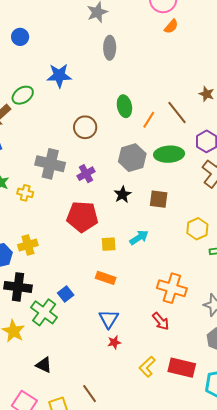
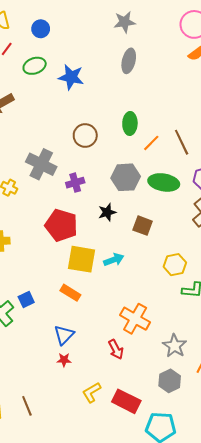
green ellipse: (23, 95) -> (35, 66), moved
yellow square: (109, 244) -> (81, 259), size x1.8

